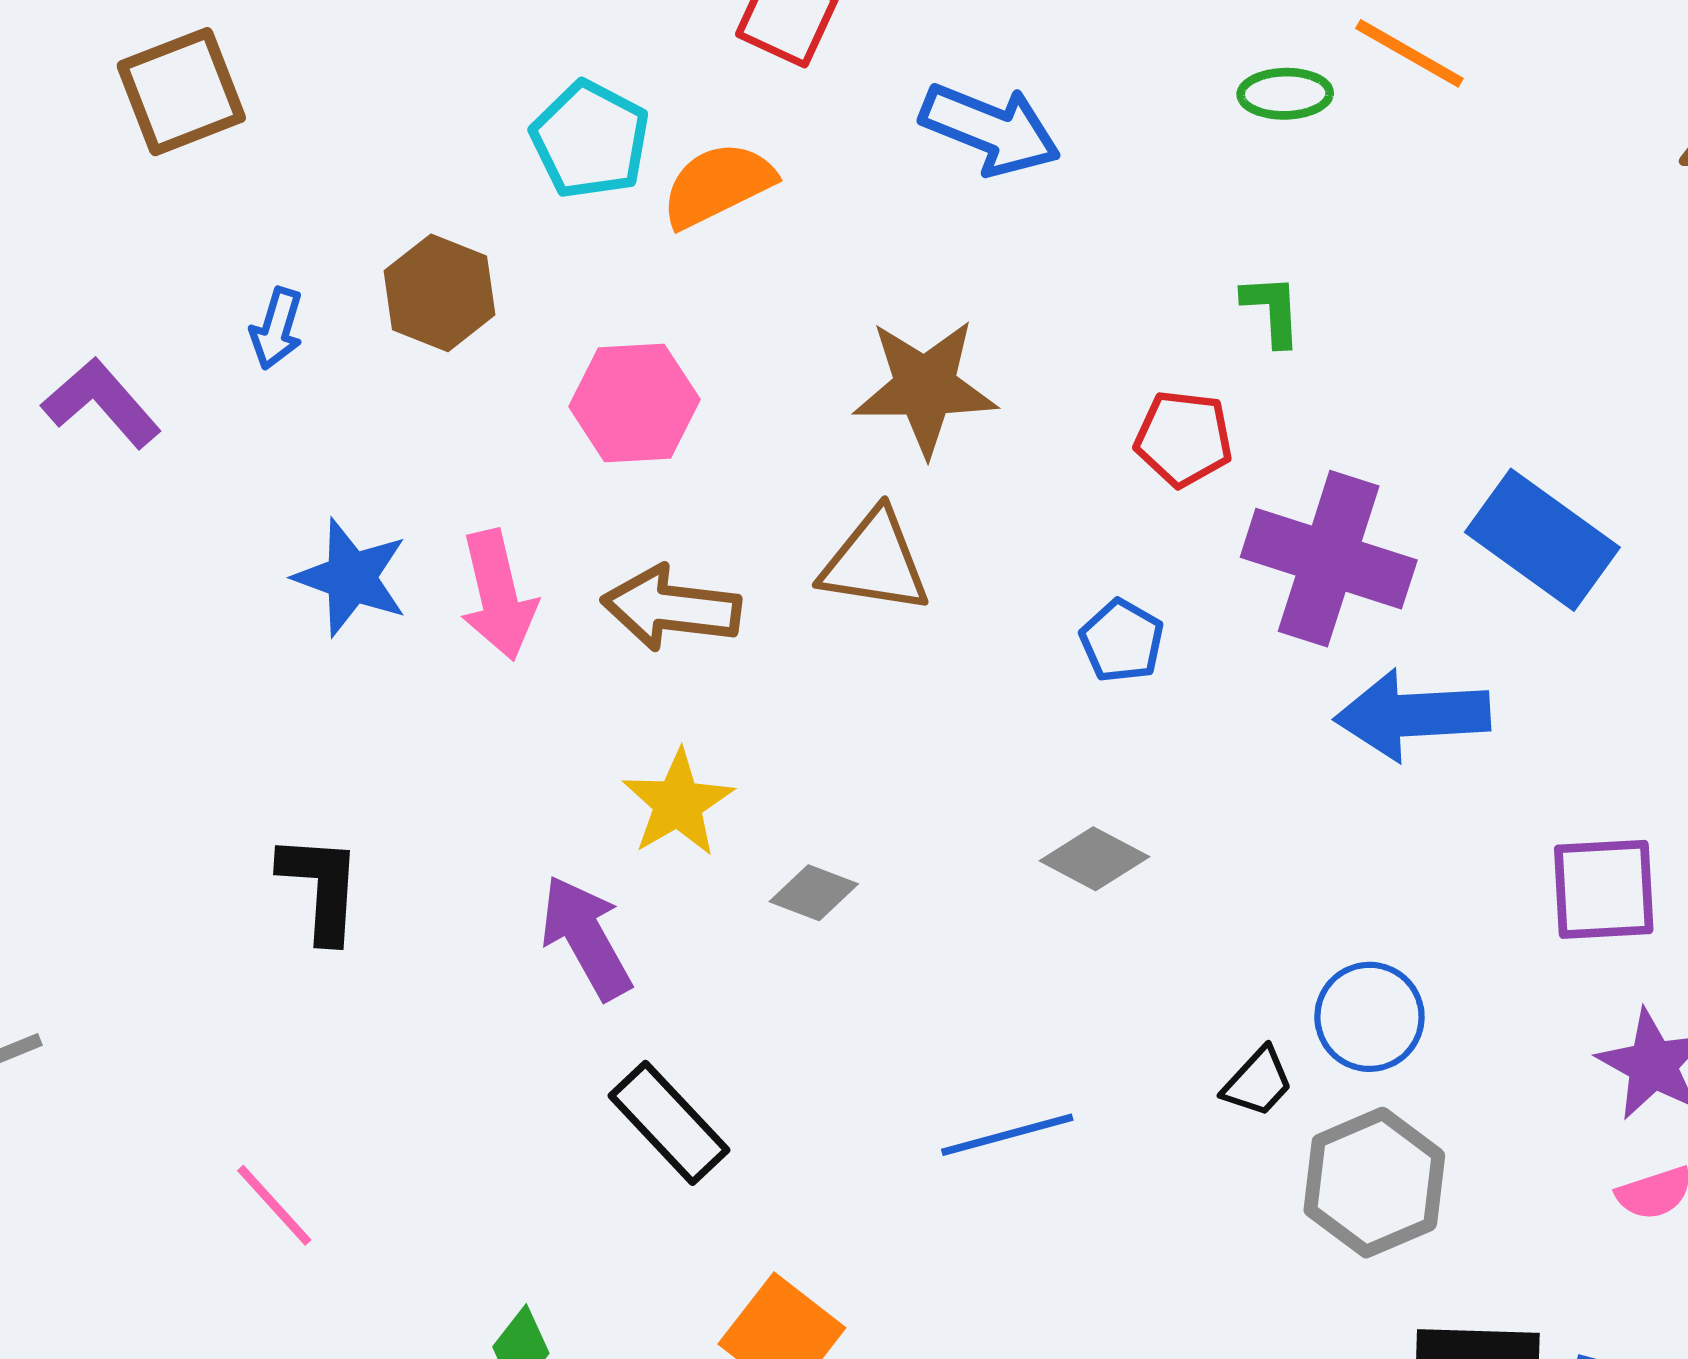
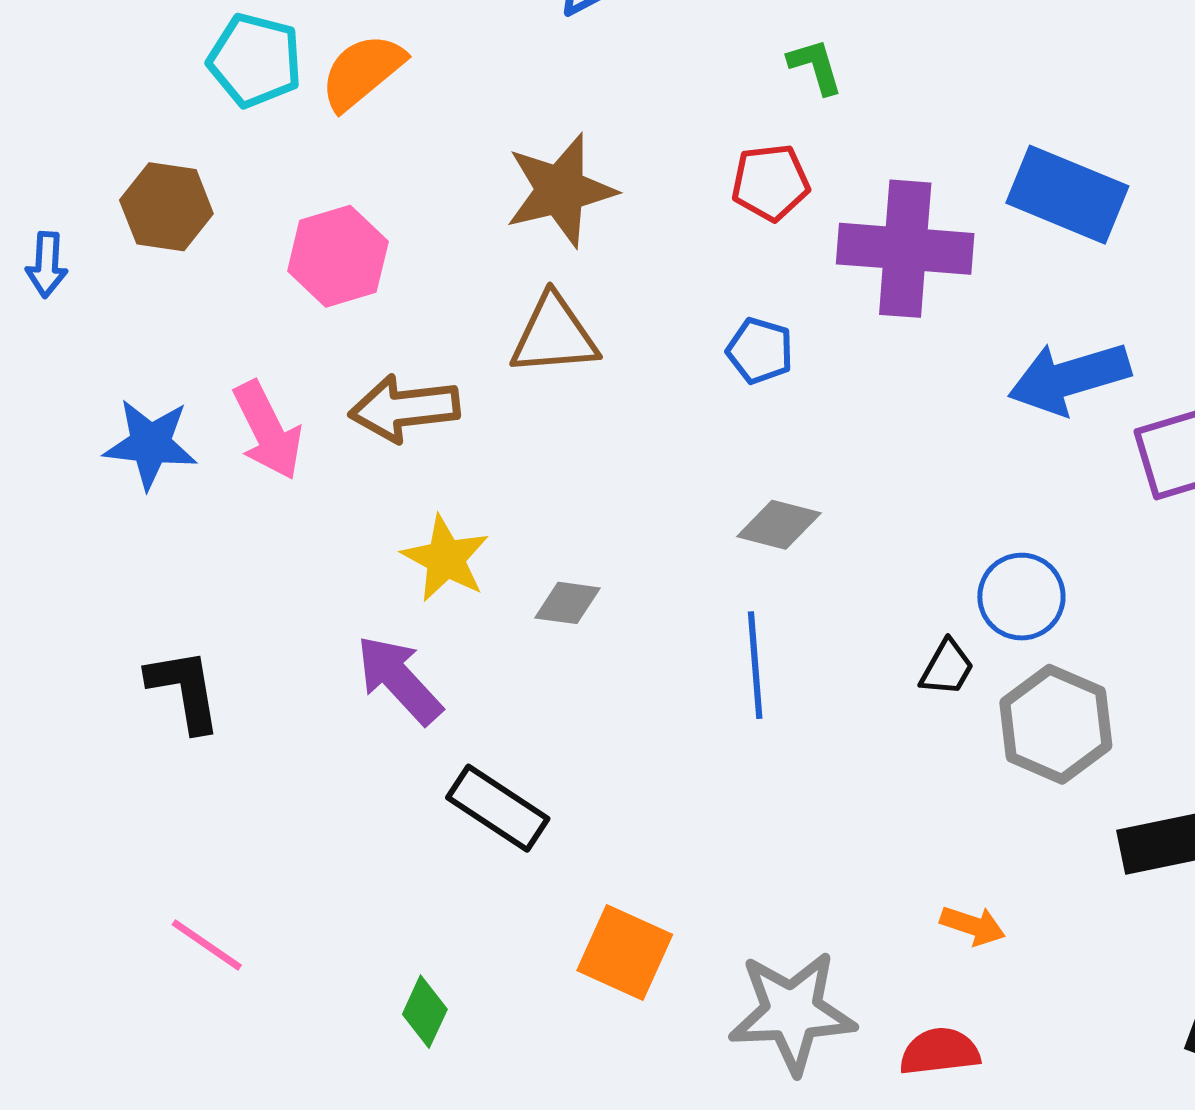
blue arrow: (1412, 715) -> (1069, 378), moved
blue line: (1007, 1135) -> (755, 665), moved, turned -66

